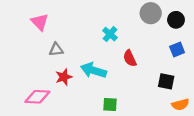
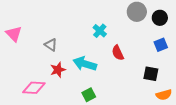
pink triangle: (40, 22) -> (14, 34), moved
gray triangle: (56, 49) -> (51, 45), turned 40
green square: (110, 104) -> (89, 95), moved, turned -32

